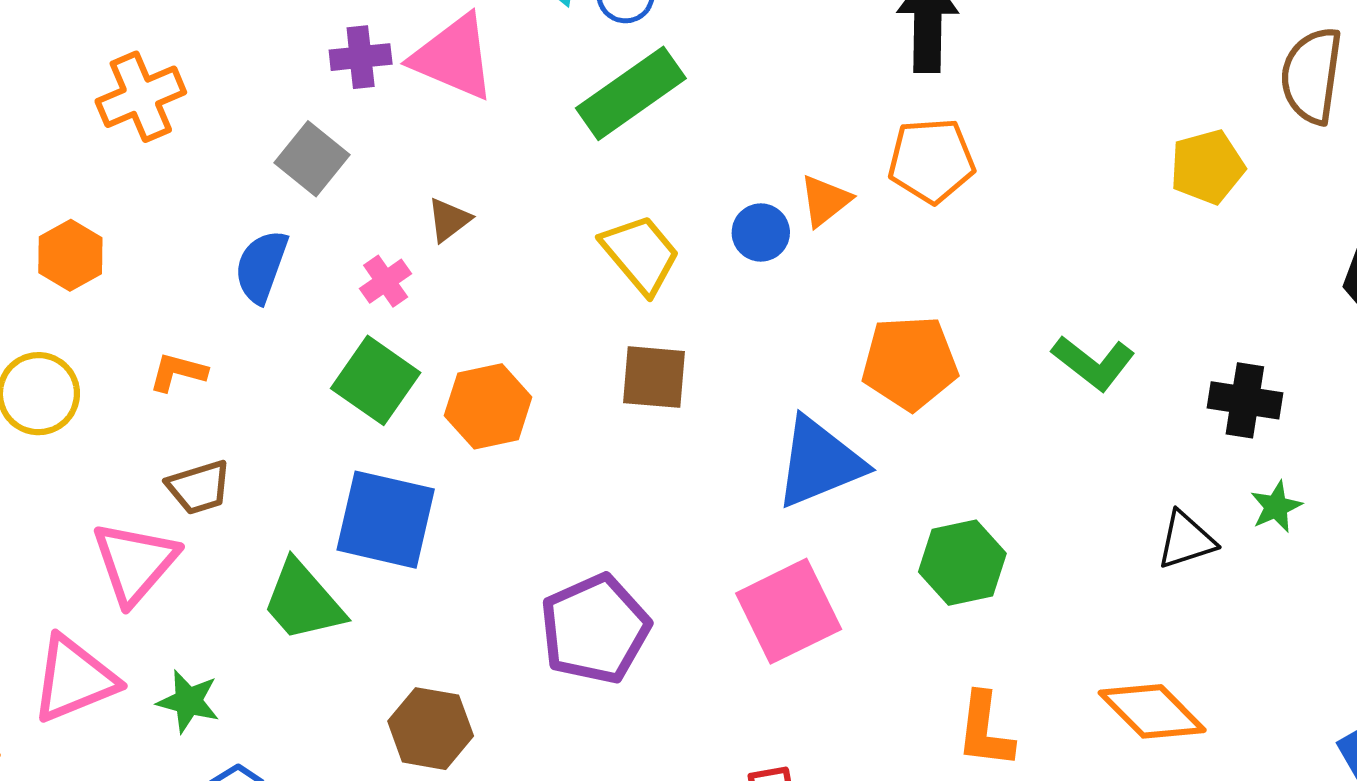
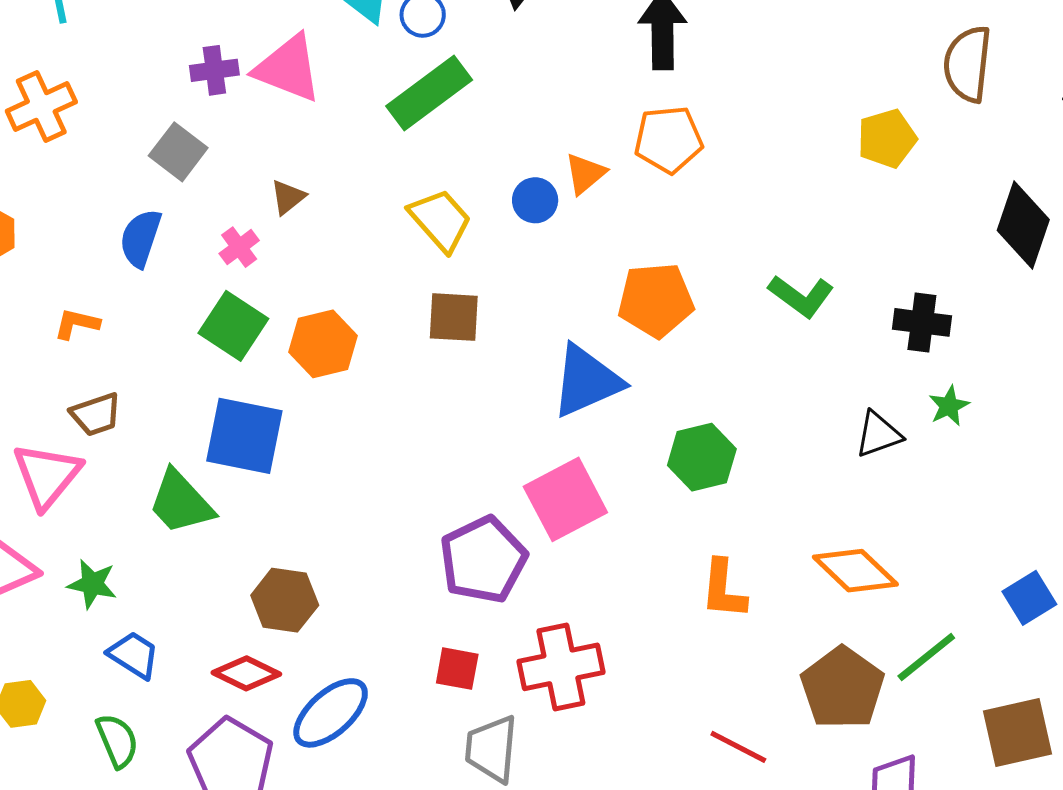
purple pentagon: (595, 629) -> (483, 560), moved

